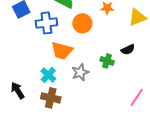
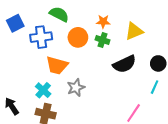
black semicircle: (128, 50) -> (124, 64), size x1.6
green cross: (107, 61) -> (103, 40), moved

